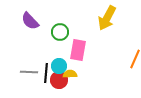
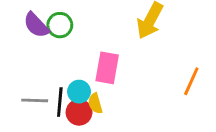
green circle: (60, 32) -> (60, 25), moved
yellow semicircle: (70, 74) -> (95, 103), turned -104

